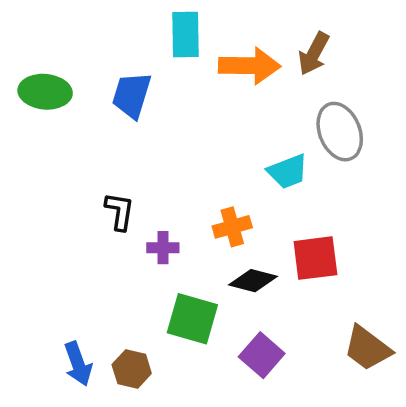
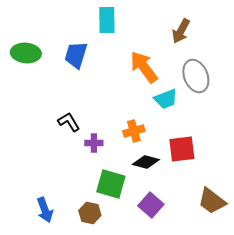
orange arrow: (250, 66) -> (144, 67), moved, turned -128
black L-shape: (120, 211) -> (69, 122), turned -40
brown hexagon: (132, 369) -> (90, 213), moved

